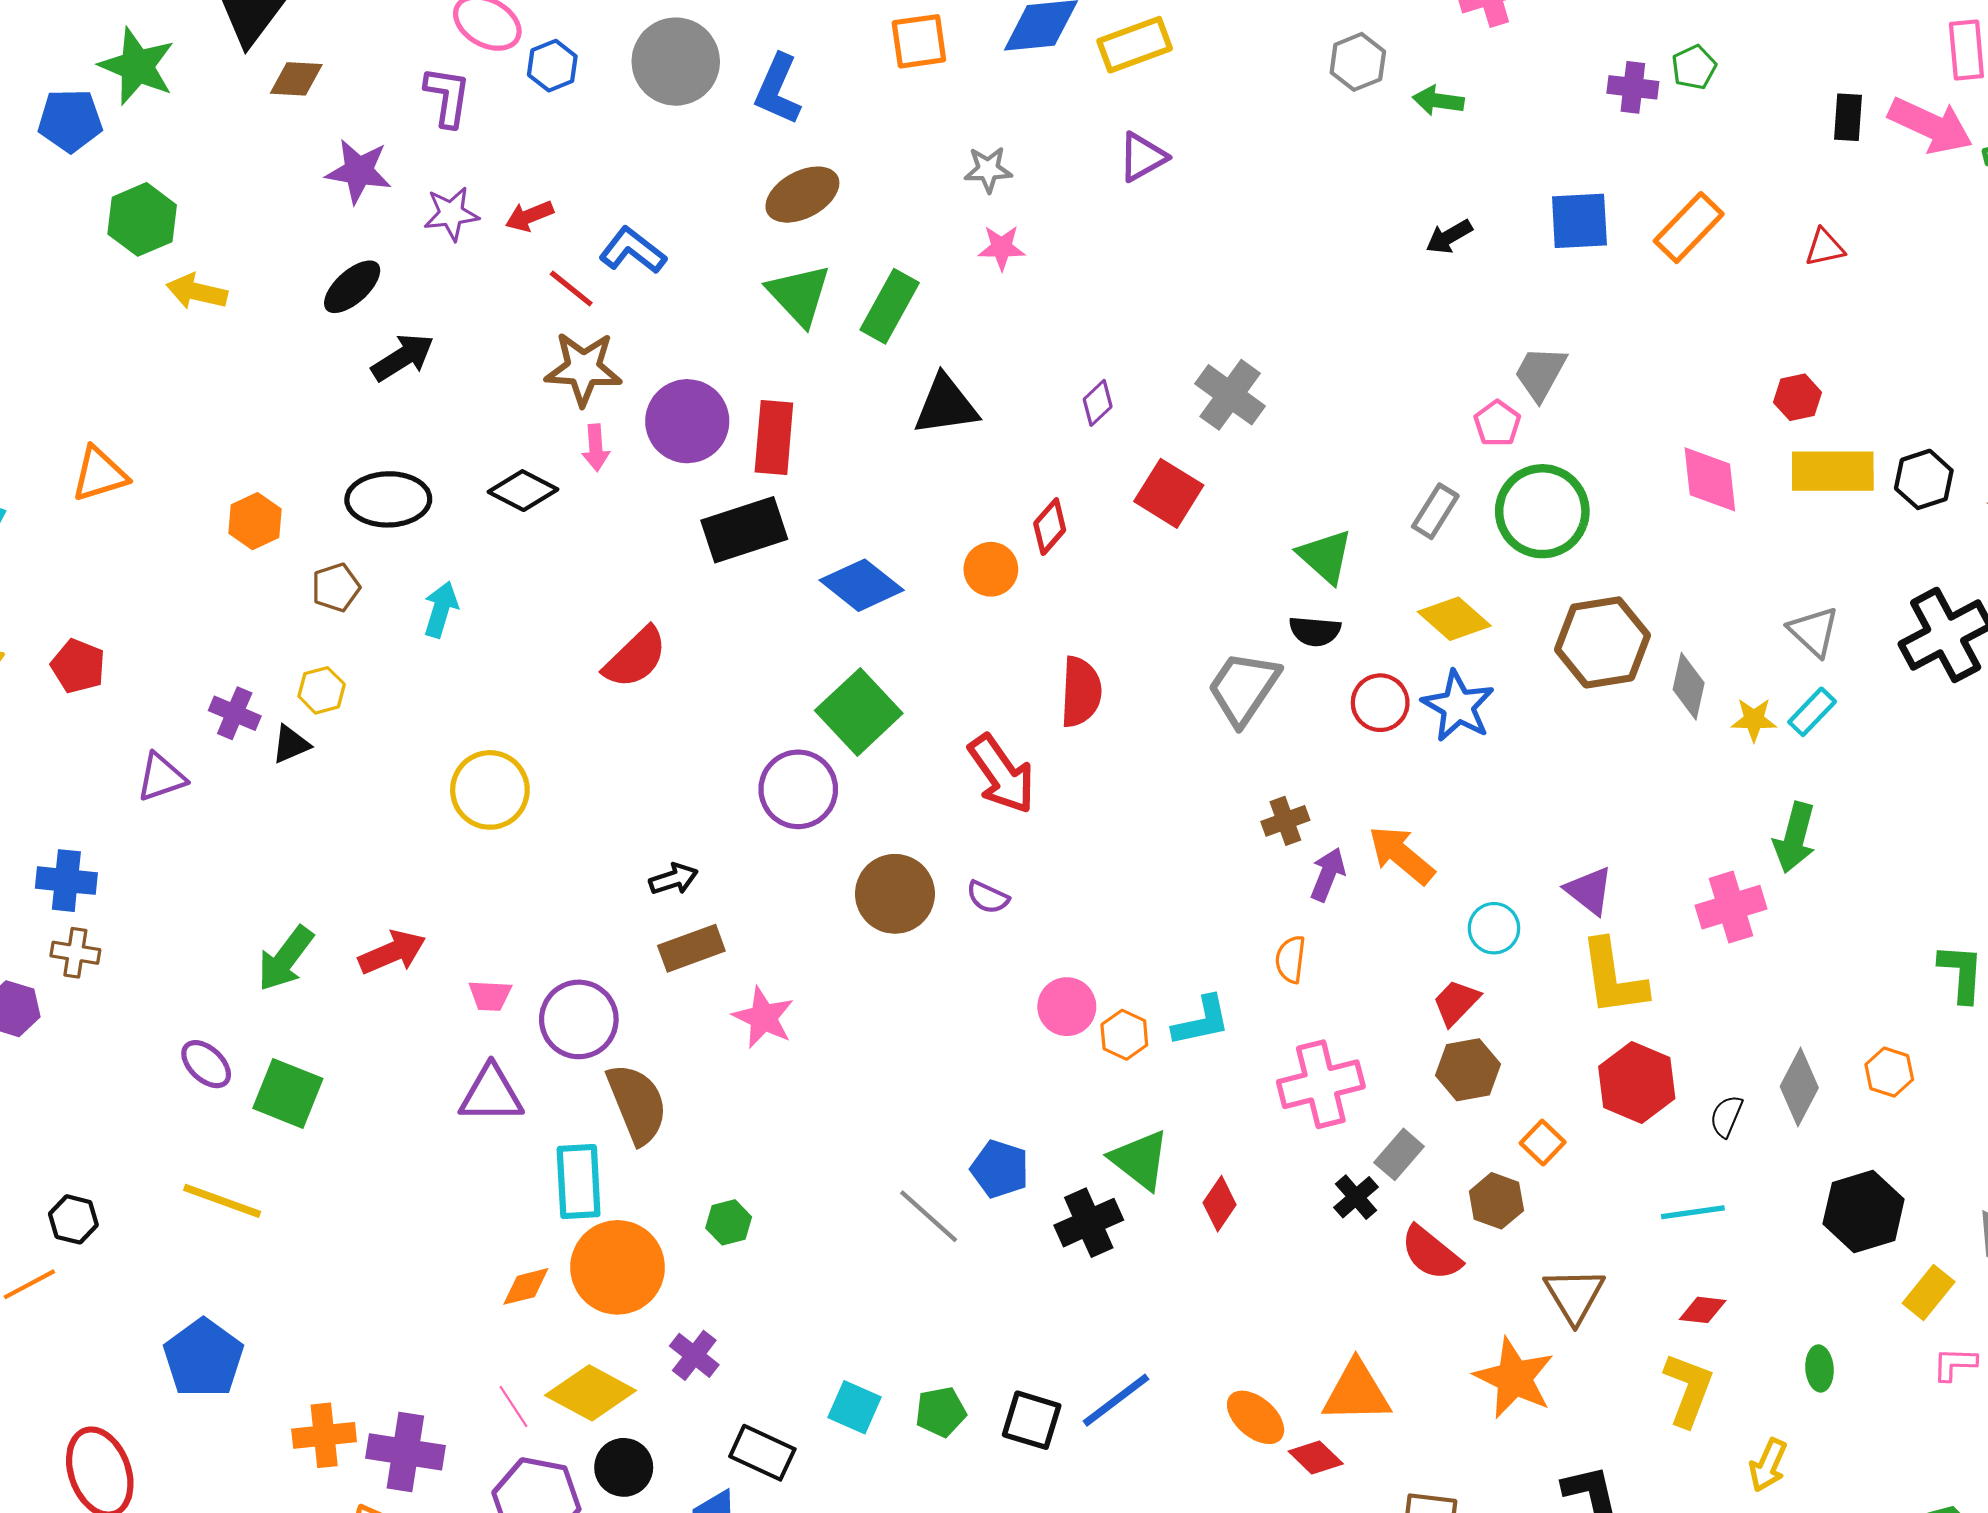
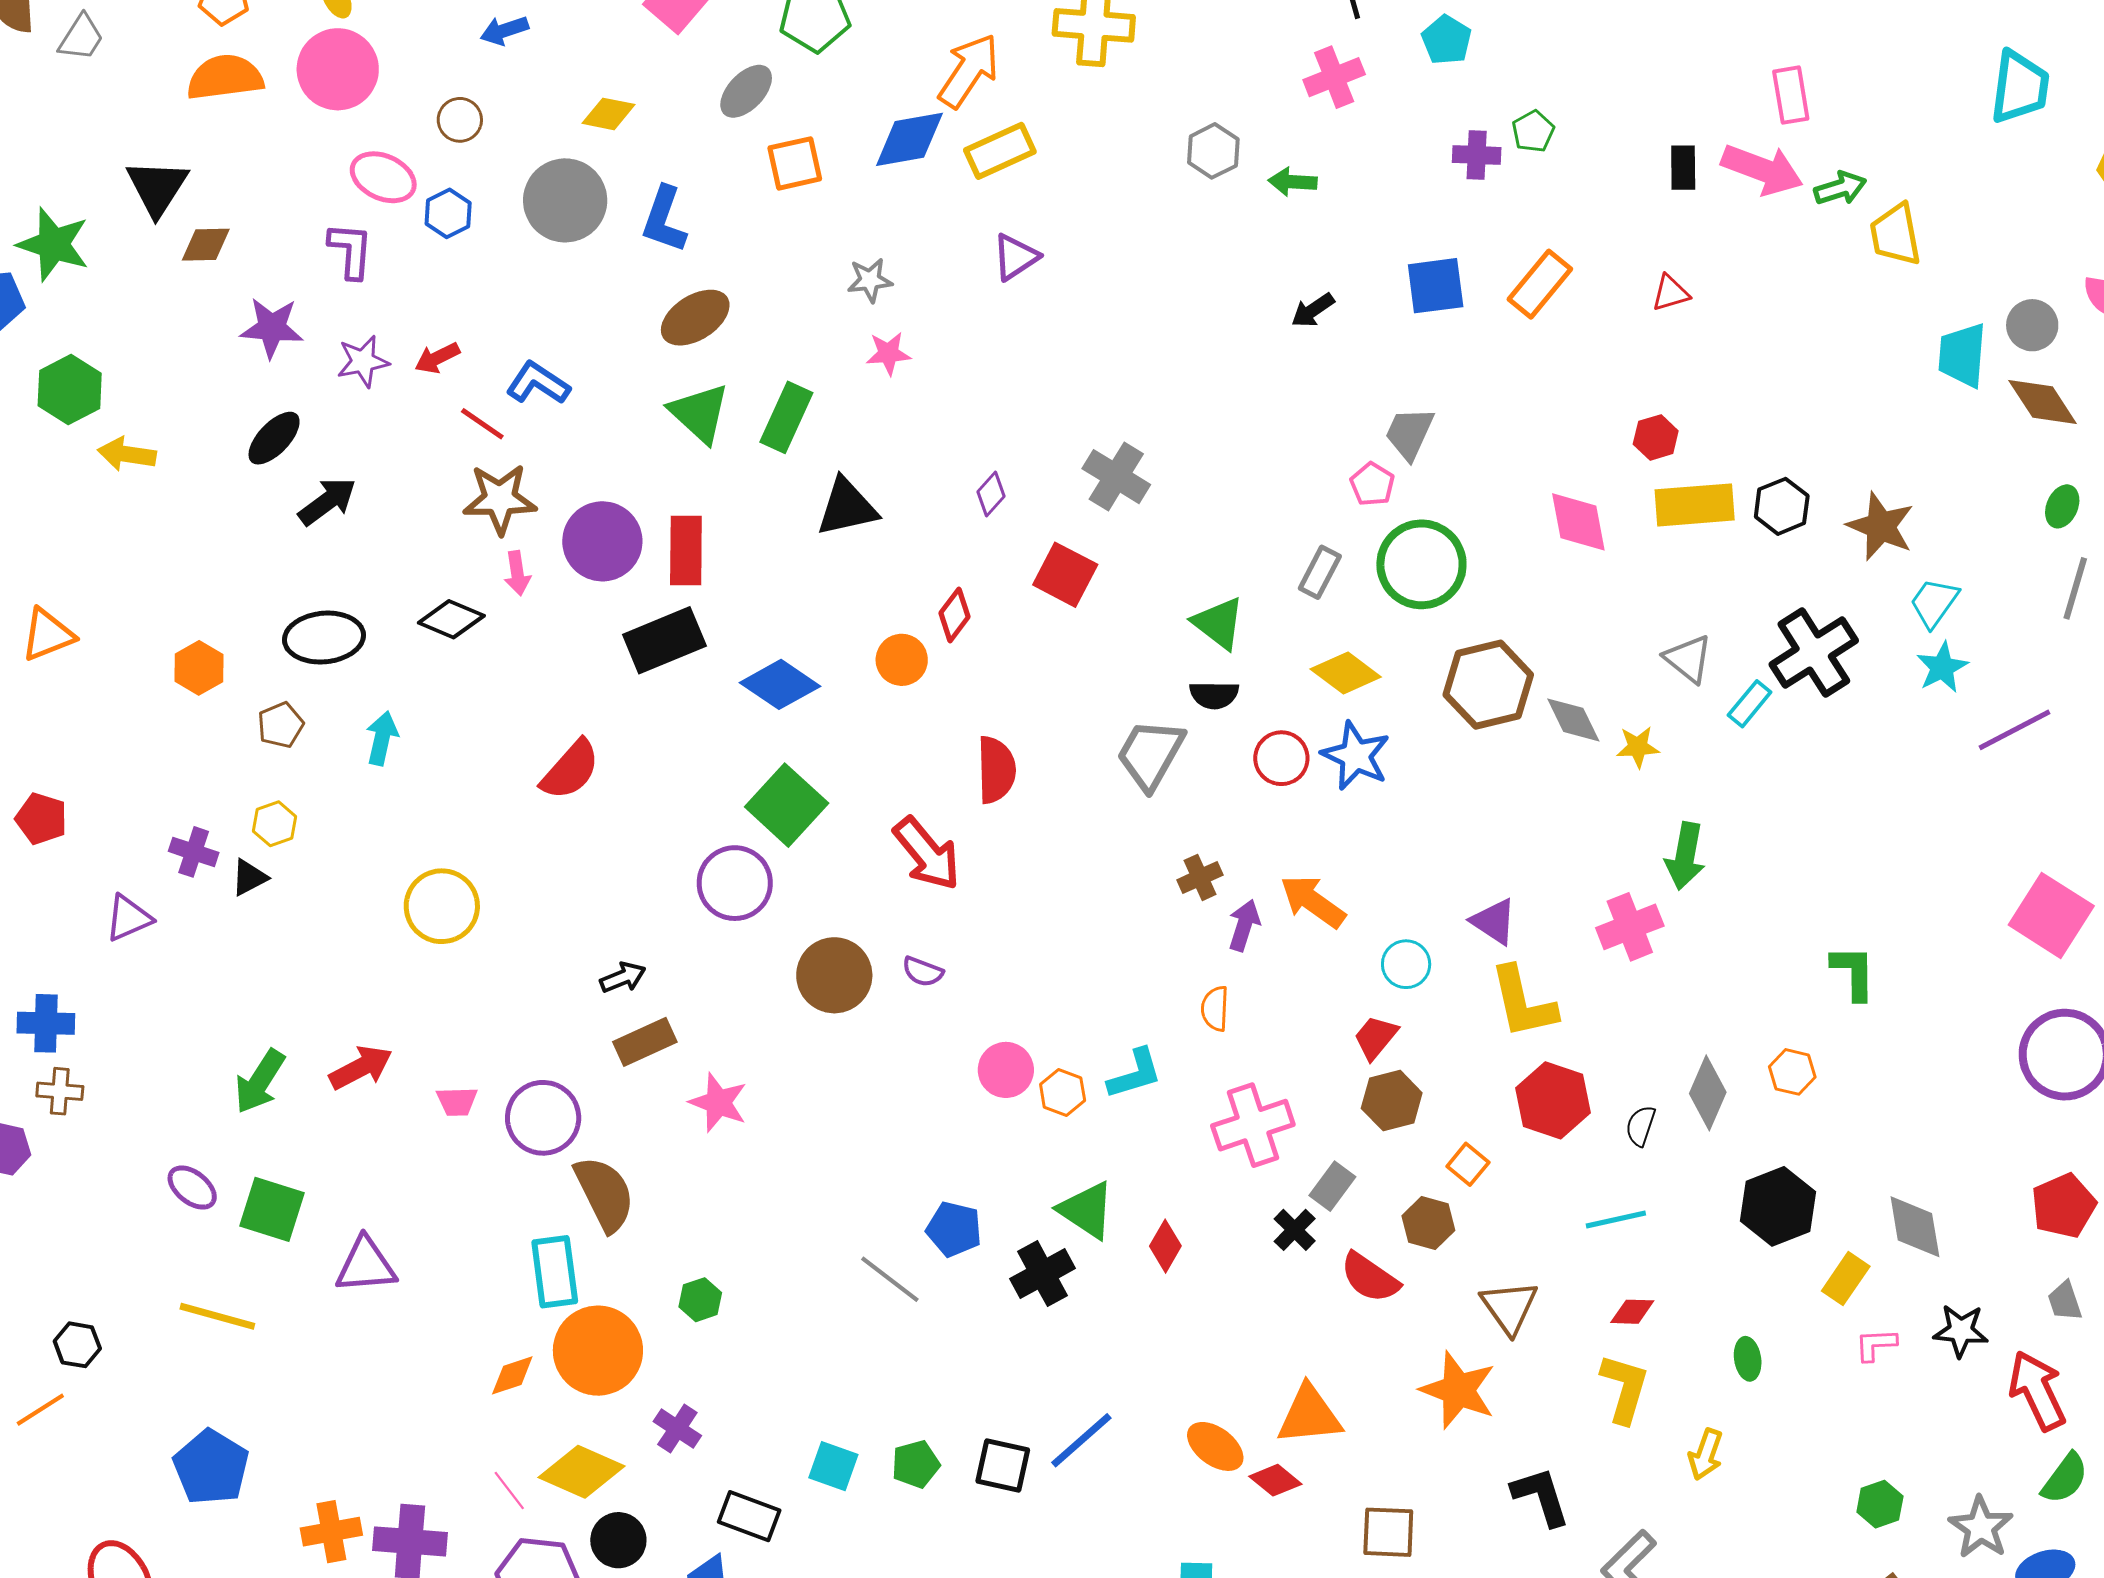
gray diamond: (1689, 686) -> (1573, 720), turned -34
cyan rectangle: (1812, 712) -> (1750, 704), moved
purple triangle: (491, 1094) -> (366, 1265), moved

